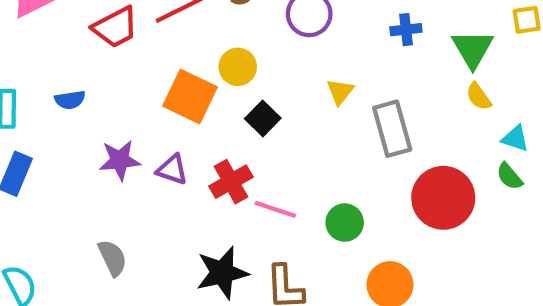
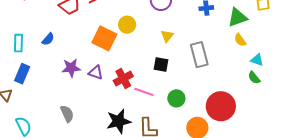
green triangle: (473, 49) -> (237, 18), turned 40
yellow triangle: (340, 92) -> (167, 36), moved
blue semicircle: (70, 100) -> (48, 39), turned -40
black square: (263, 118) -> (161, 65), moved, turned -35
red circle: (443, 198) -> (221, 106), moved

